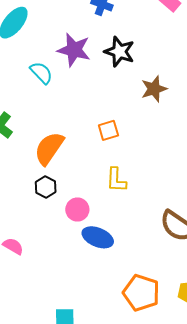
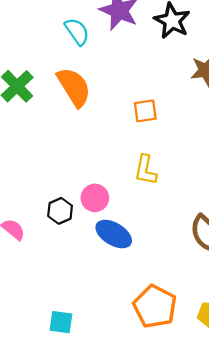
orange semicircle: (49, 148) -> (74, 87), moved, turned 105
black hexagon: (46, 187) -> (60, 211), moved

